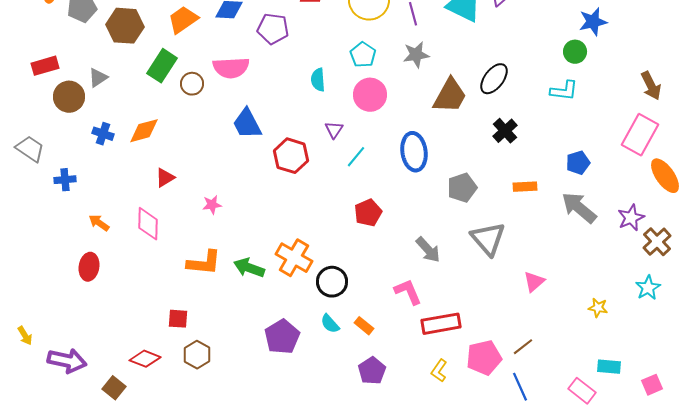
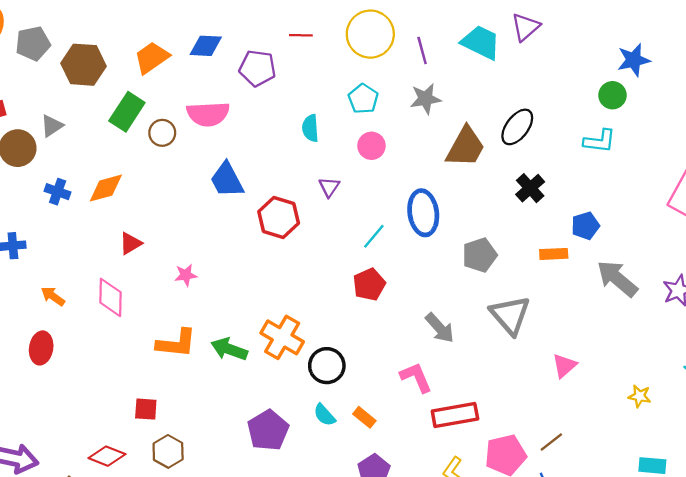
pink circle: (370, 95) -> (371, 146), size x0.7
cyan line: (356, 157) -> (374, 236), moved
blue pentagon: (578, 163) -> (585, 226), moved

